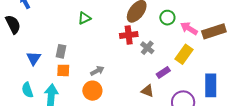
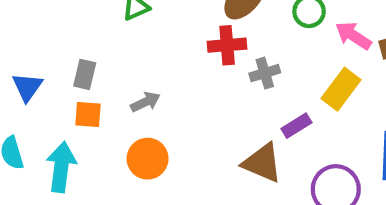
gray cross: (147, 48) -> (265, 73), turned 32
gray arrow: (97, 71) -> (145, 102), moved
brown triangle: (147, 91) -> (262, 163), size x1.5

